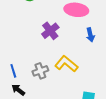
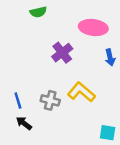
gray cross: (40, 71) -> (50, 100), turned 35

